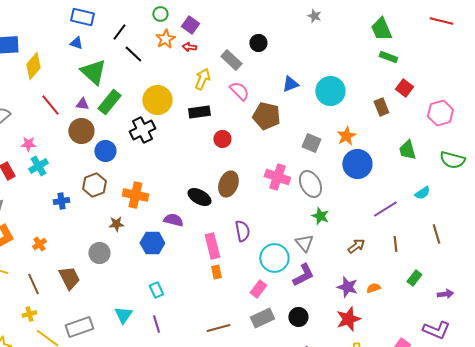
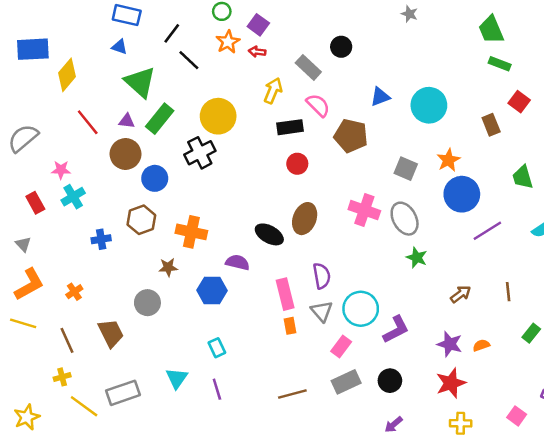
black rectangle: (199, 112) -> (290, 127), moved
purple line: (385, 209) -> (487, 231), moved
gray triangle: (304, 243) -> (322, 311), moved

